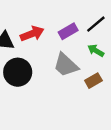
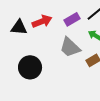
black circle: (18, 72) -> (30, 67), moved

